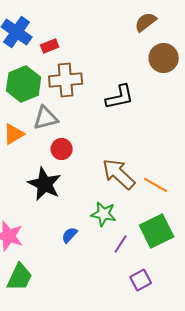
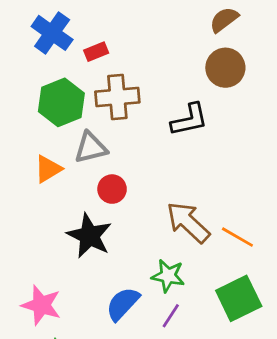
brown circle: (164, 58) -> (225, 68), moved
blue semicircle: (70, 235) -> (123, 304), size x1.6
purple line: (121, 244) -> (171, 316), moved

